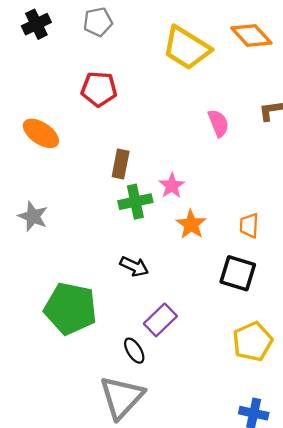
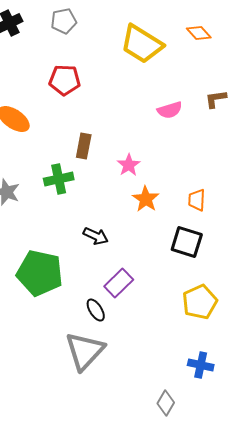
orange diamond: (251, 36) -> (199, 33), size x0.7
pink semicircle: (218, 123) -> (170, 110), turned 95
green cross: (135, 202) -> (59, 179), moved

